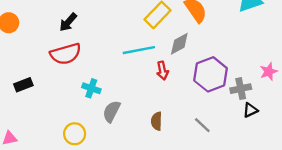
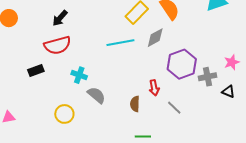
red arrow: (162, 71) -> (154, 88), moved
black rectangle: (23, 85) -> (36, 71), moved
black triangle: (250, 110) -> (228, 92), moved, turned 48
gray semicircle: (112, 111) -> (96, 95), turned 102

